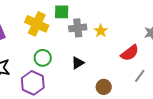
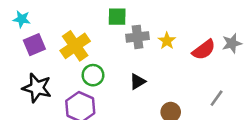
yellow cross: (37, 24) -> (75, 46), moved, turned 30
red semicircle: (130, 53) -> (204, 50), moved

